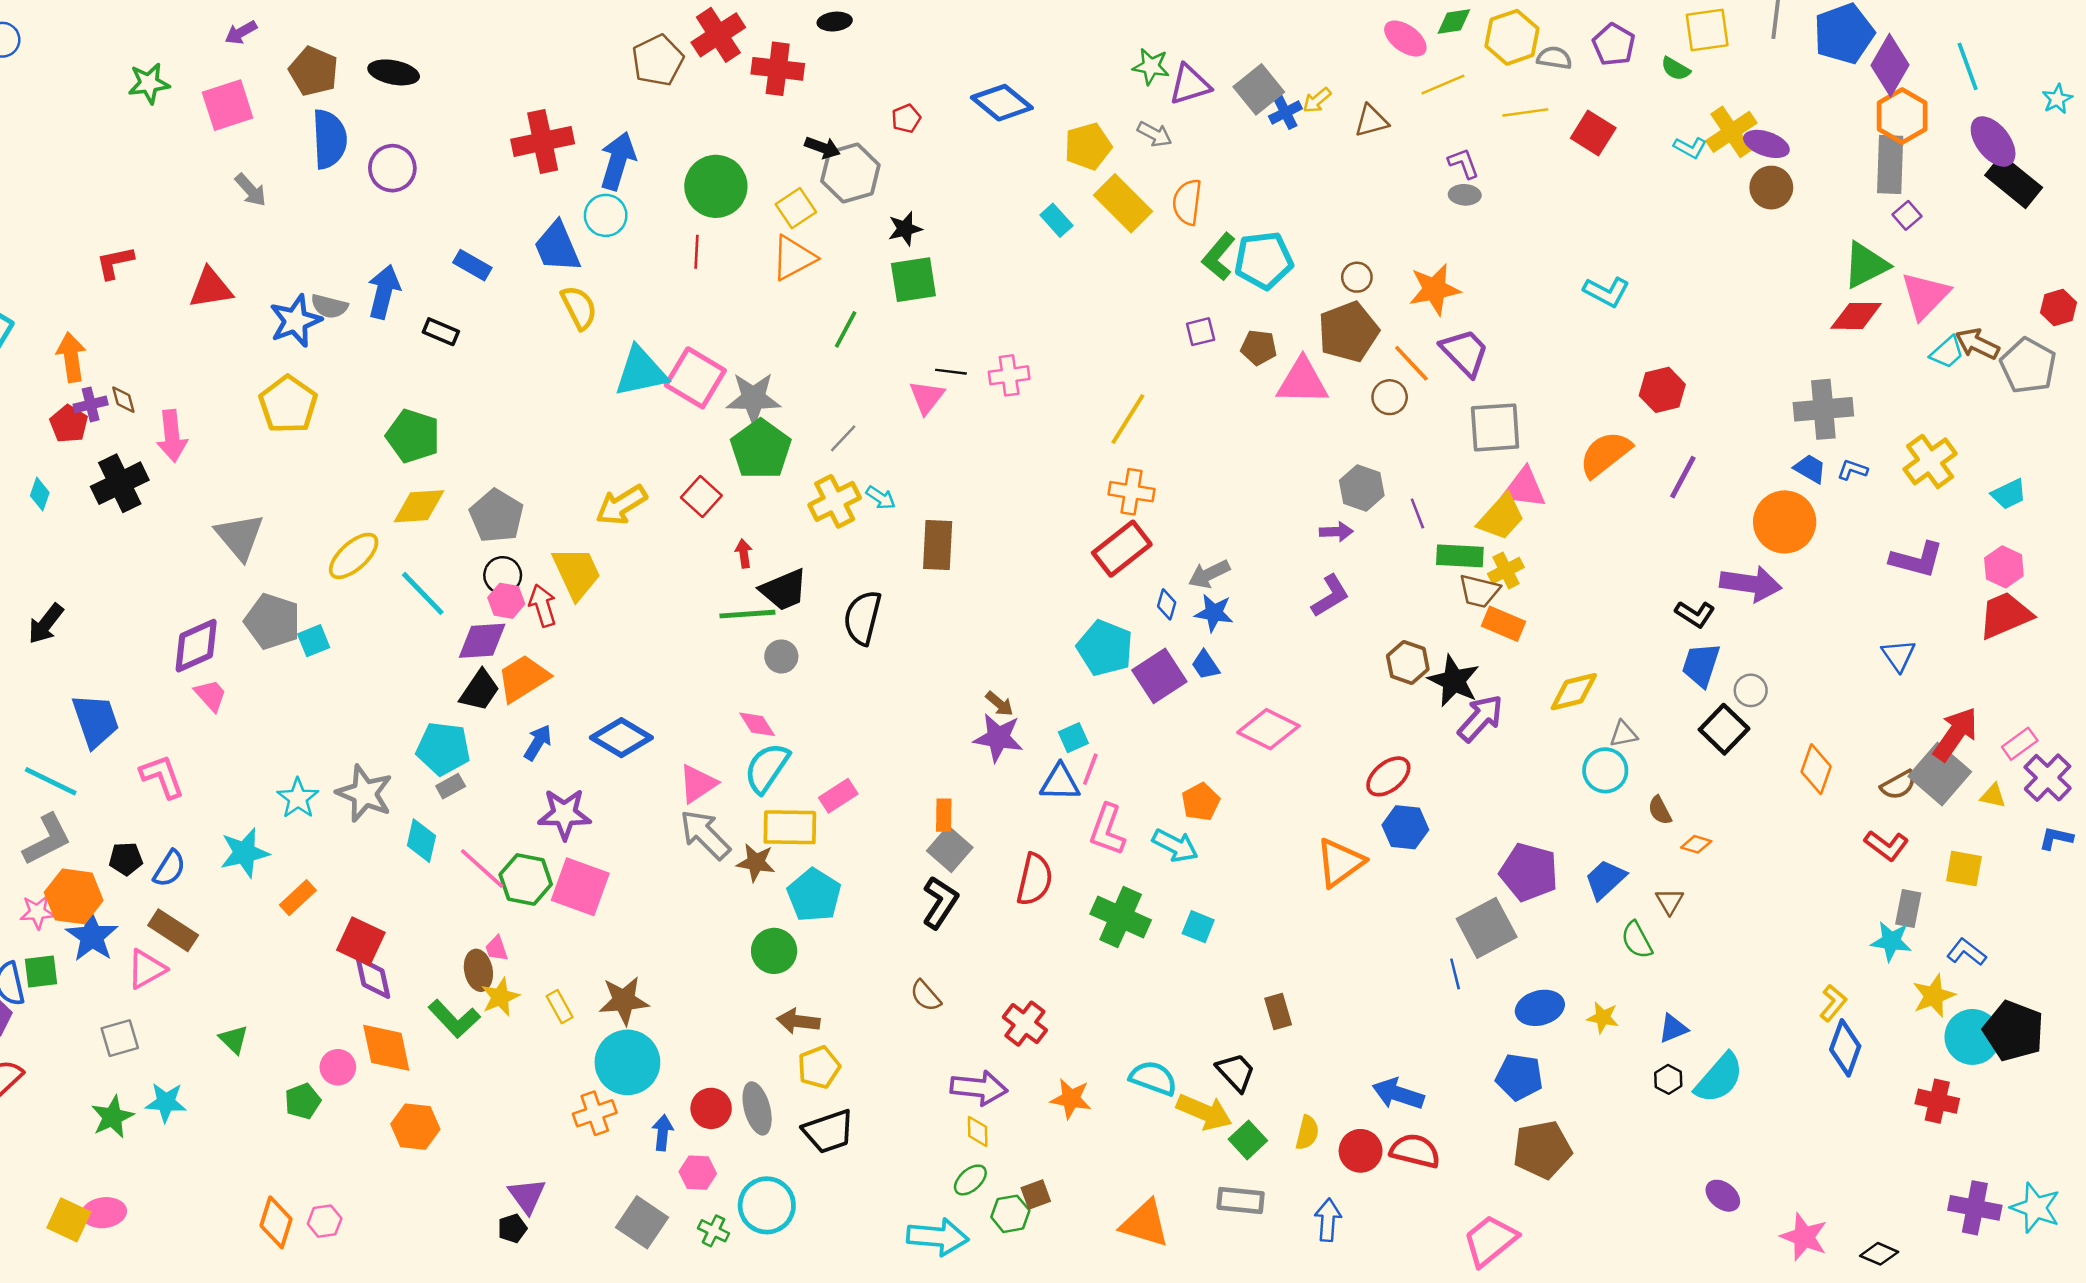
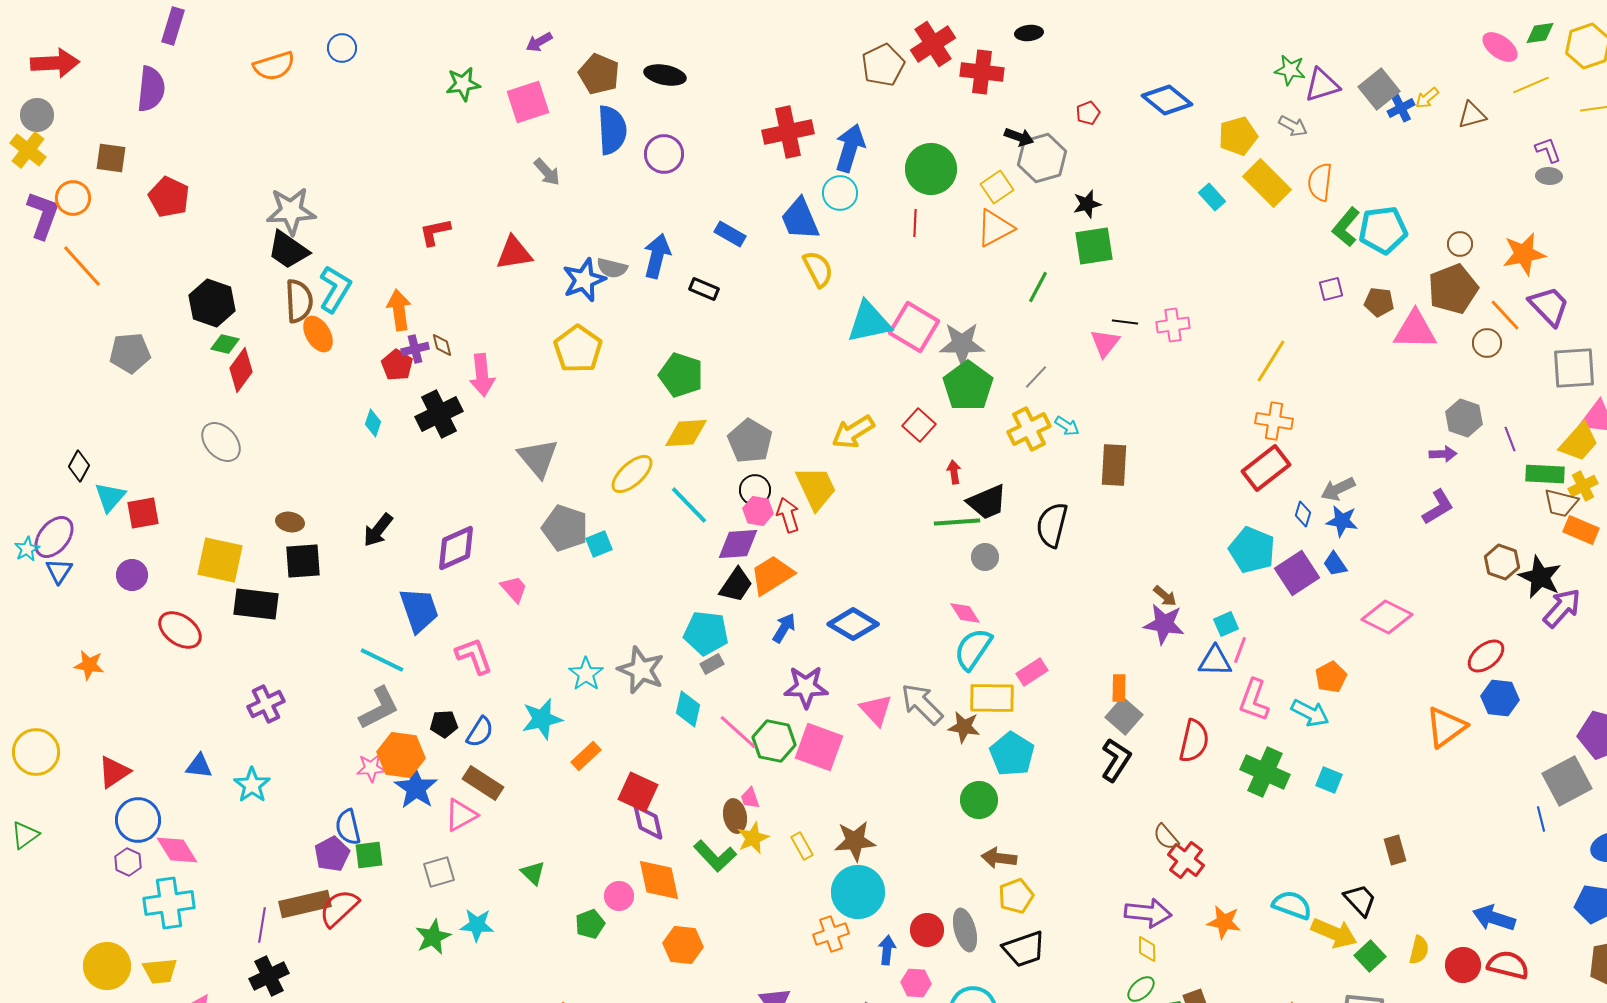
purple diamond: (196, 646) -> (456, 548), moved
pink triangle: (698, 784) -> (876, 710), moved, turned -39
green square: (41, 972) -> (369, 855), moved
brown semicircle: (926, 996) -> (1166, 837), moved

